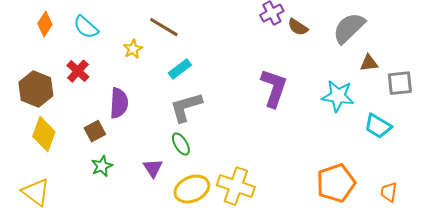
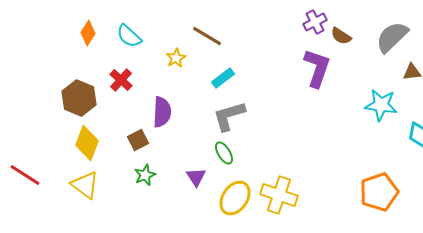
purple L-shape: (274, 88) -> (317, 68), moved
yellow ellipse: (192, 189) -> (235, 198), turned -32
yellow triangle: (36, 192) -> (85, 185), moved

